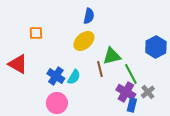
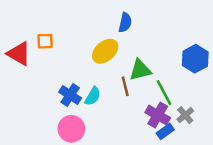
blue semicircle: (89, 16) -> (125, 22), moved
red triangle: (18, 64) -> (19, 54), moved
blue rectangle: (132, 105) -> (165, 131), turned 40

